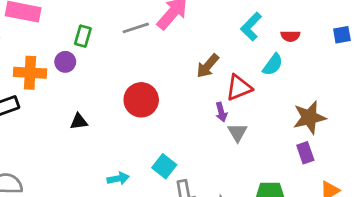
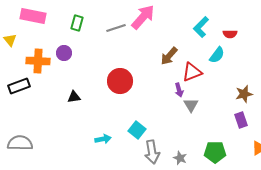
green rectangle: (83, 36) -> (77, 23), moved
brown star: (309, 117) -> (244, 94), size x0.7

